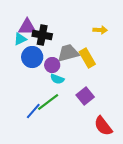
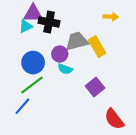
blue circle: (32, 57) -> (33, 63), moved
green line: (48, 102) -> (32, 85), moved
blue line: (33, 111) -> (22, 106), moved

